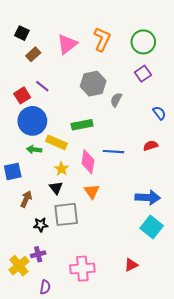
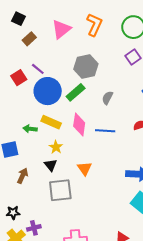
gray semicircle: (116, 100) -> (107, 98), moved
blue circle: (32, 121) -> (48, 91), moved
green rectangle: (82, 125) -> (76, 92), moved, turned -30
pink diamond: (88, 162) -> (79, 124), moved
black star: (41, 225) -> (13, 213), moved

